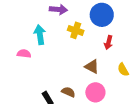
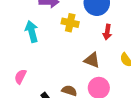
pink semicircle: (24, 54) -> (20, 77), moved, turned -64

